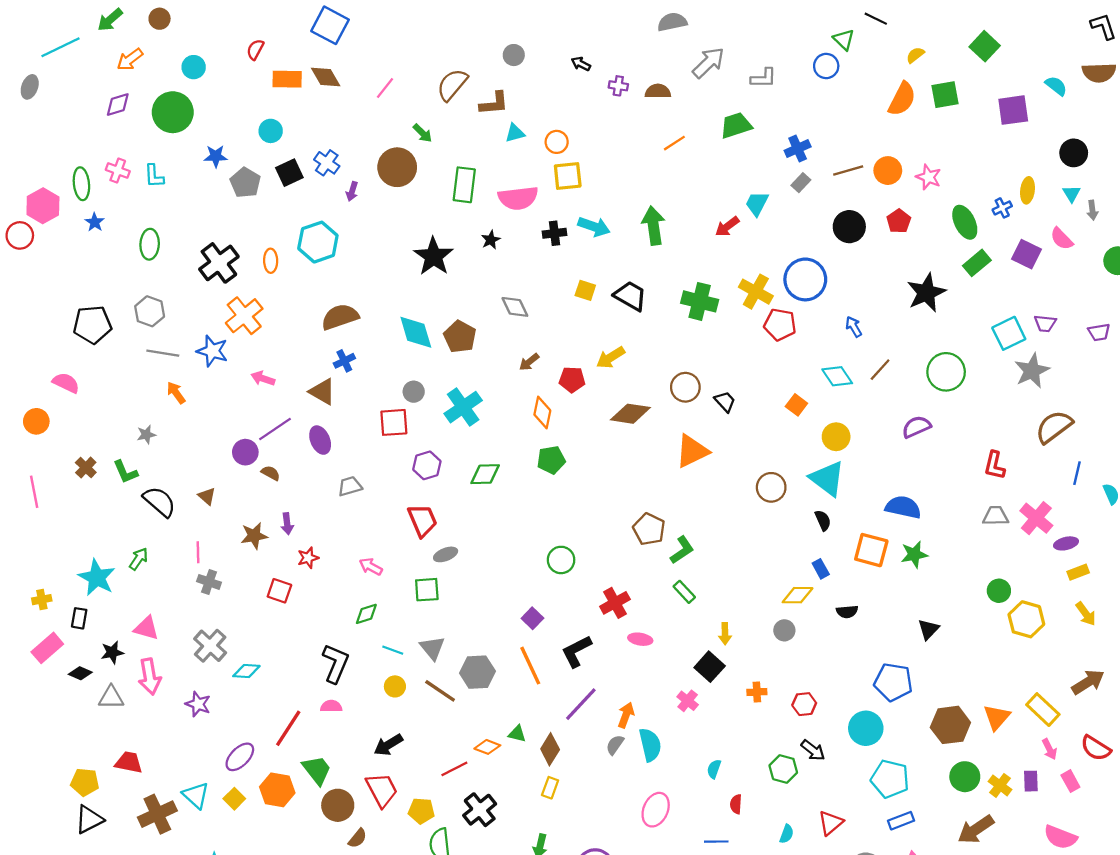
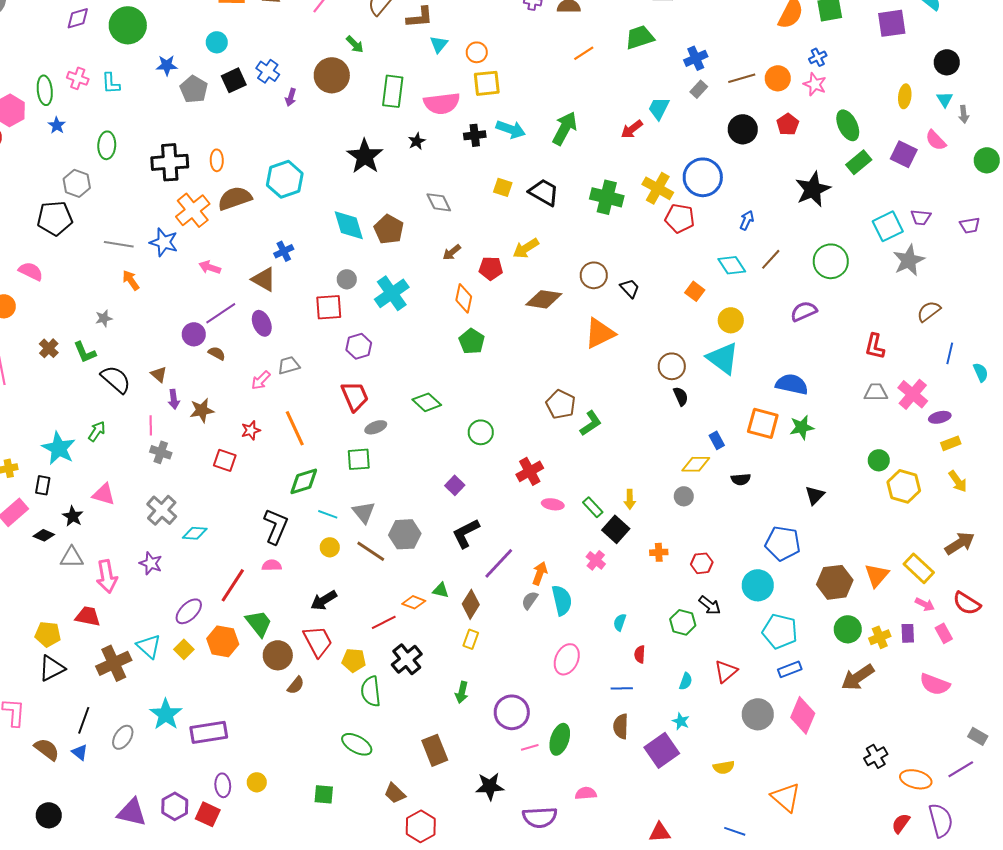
cyan triangle: (515, 133) -> (439, 44), turned -36
blue cross: (1002, 208) -> (818, 57), moved
green arrow: (653, 226) -> (565, 128), turned 36
cyan hexagon: (318, 242) -> (285, 179), moved
black cross: (219, 263) -> (170, 162), turned 33
gray hexagon: (150, 311) -> (77, 183), moved
brown semicircle: (340, 317) -> (235, 198), moved
blue arrow: (854, 327) -> (747, 220), turned 54
brown semicircle: (1054, 427) -> (929, 311), size x0.7
green pentagon: (551, 460) -> (472, 341), turned -30
green diamond: (485, 474) -> (427, 402), moved, turned 44
black semicircle: (823, 520) -> (681, 396), moved
purple arrow: (287, 524) -> (174, 399), moved
pink arrow: (371, 567) -> (261, 380), moved, turned -75
green rectangle: (684, 592) -> (593, 507), moved
green diamond: (366, 614) -> (304, 481), size x1.4
black L-shape: (576, 651) -> (466, 533), moved
black star: (112, 652) -> (73, 516), turned -30
orange line: (530, 666) -> (295, 428), moved
pink arrow: (150, 677) -> (107, 576), moved
pink arrow: (1050, 749) -> (925, 604), turned -36
yellow cross: (1000, 785) -> (880, 637), turned 30

